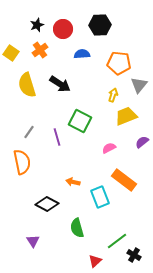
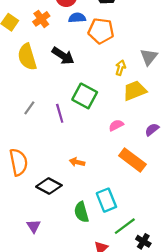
blue semicircle: (82, 54) -> (77, 18), moved
orange pentagon: (119, 63) -> (101, 31), moved
purple semicircle: (142, 142) -> (152, 130), moved
orange semicircle: (22, 162) -> (18, 162), moved
cyan rectangle: (100, 197) -> (106, 200), moved

